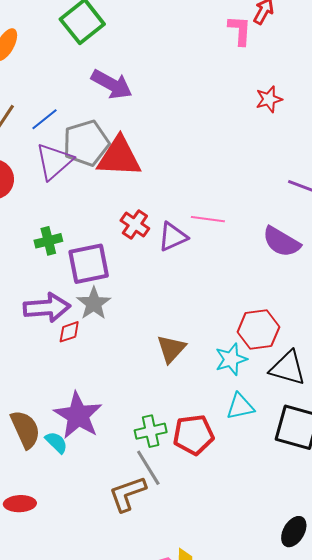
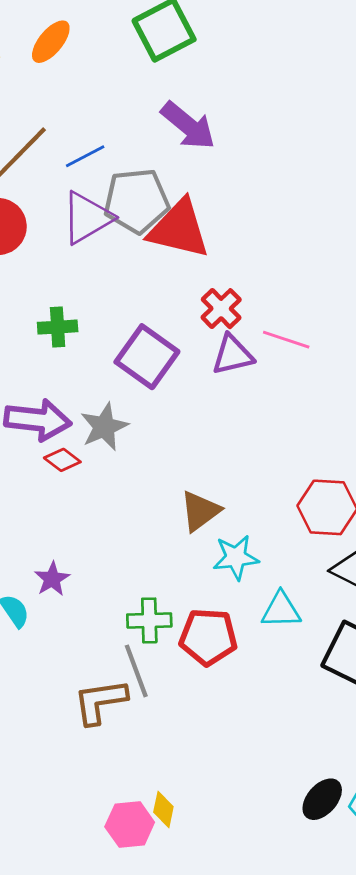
red cross: (135, 224) -> (221, 309), moved
purple square: (89, 264) -> (147, 357), moved, turned 36
red diamond: (69, 332) -> (62, 460), turned 45
cyan star: (231, 359) -> (236, 557), moved
purple star: (78, 415) -> (52, 579), size x0.5

